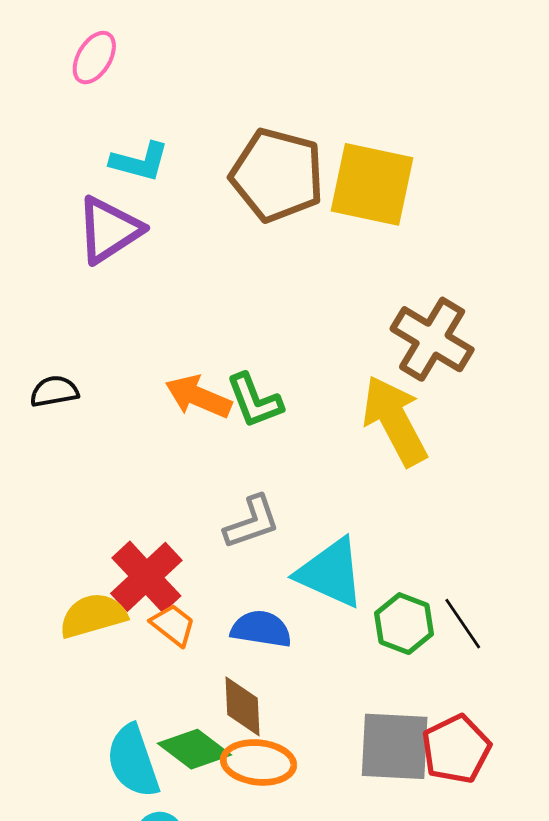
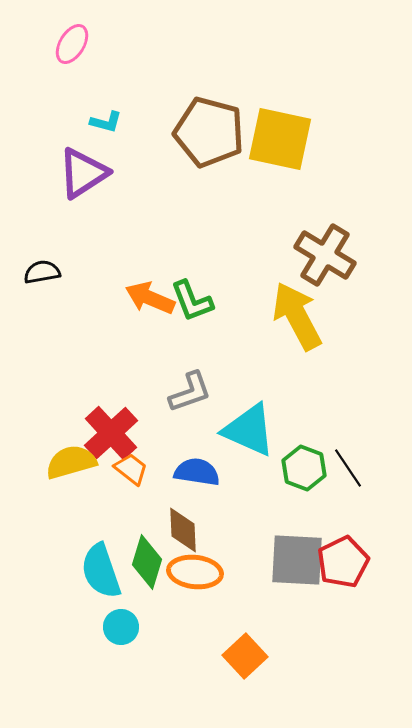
cyan L-shape: (140, 162) -> (106, 122), size x0.7
black semicircle: (54, 391) -> (42, 272), moved
green diamond: (194, 749) -> (147, 562), turned 70

